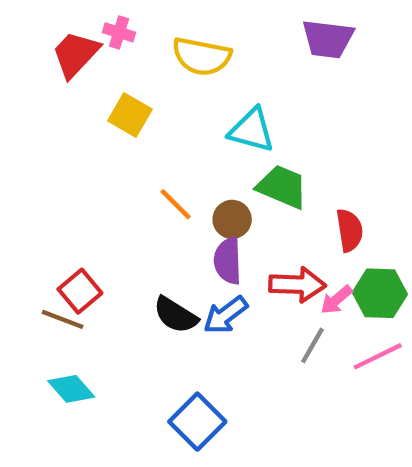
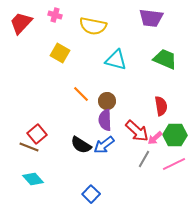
red trapezoid: (76, 54) -> (21, 23), moved
green trapezoid: (282, 187) -> (165, 59), moved
red arrow: (297, 285) -> (137, 131), turned 40
blue square: (197, 422) -> (91, 194), size x0.7

